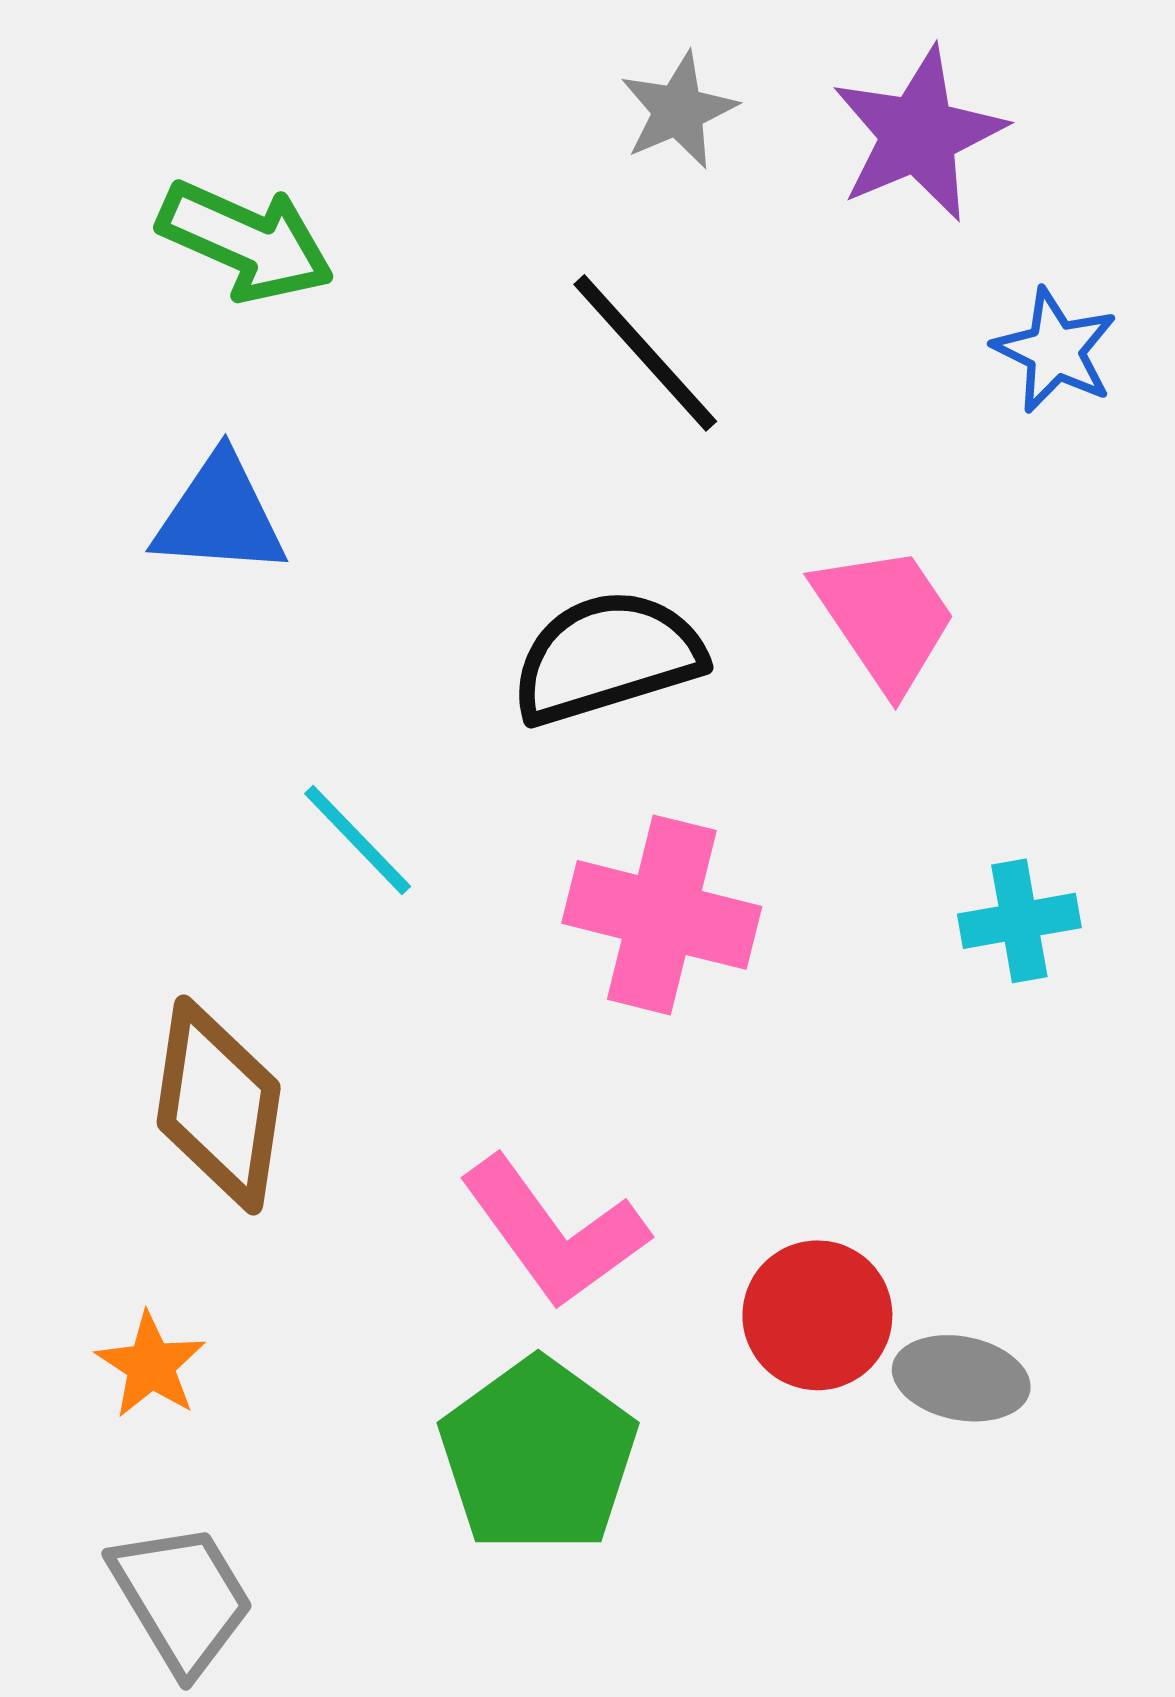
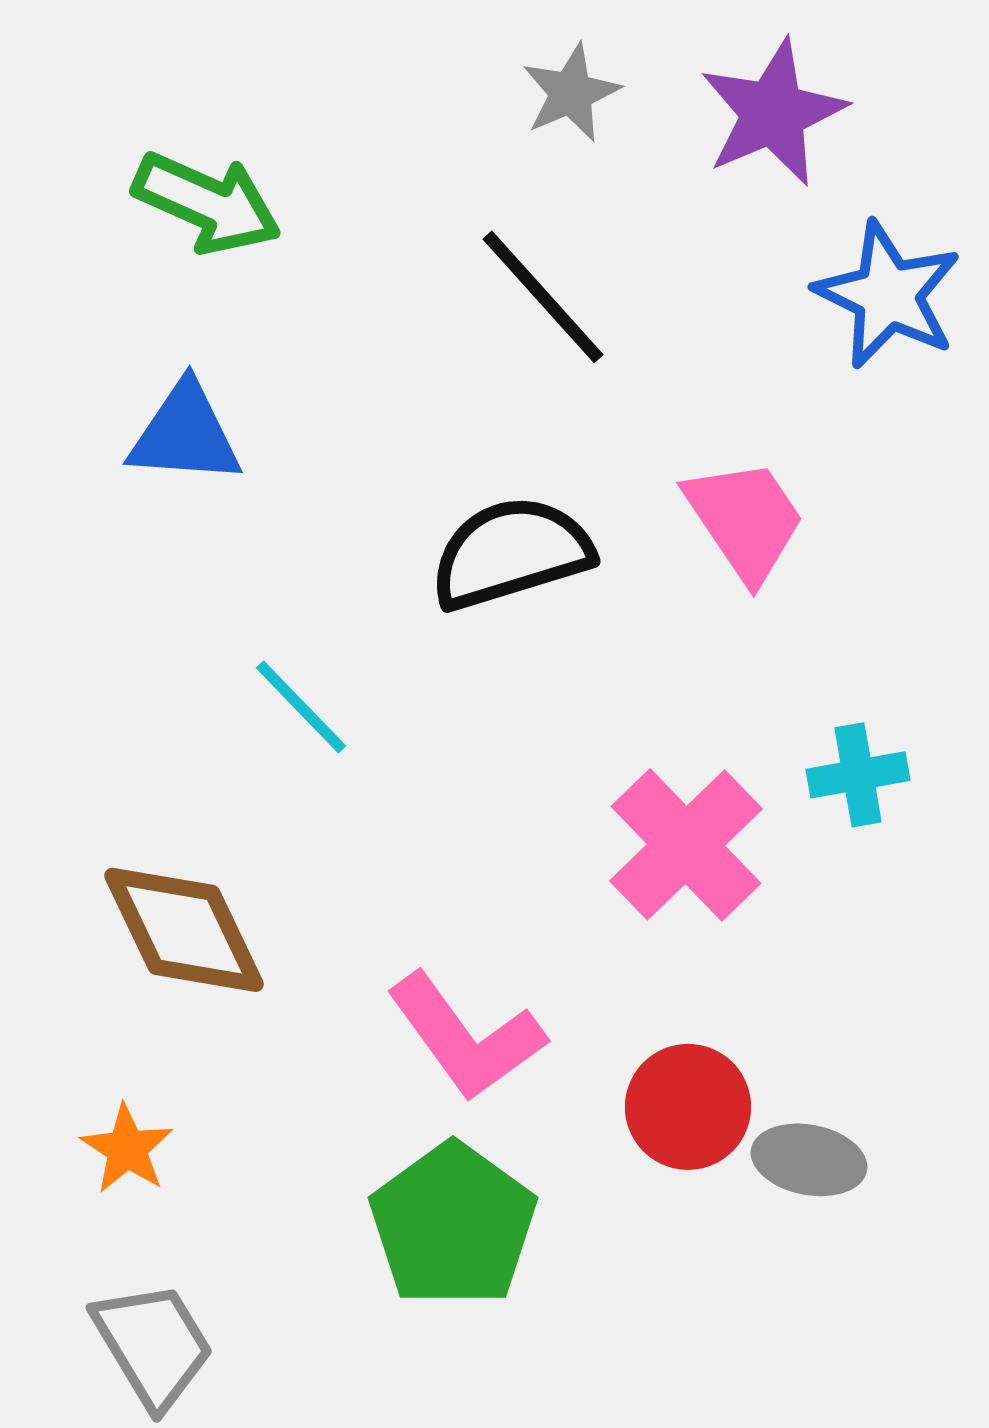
blue star: (1055, 351) -> (888, 295), size x1.4
pink cross: (662, 915) -> (686, 845), moved, turned 32
brown diamond: (219, 1105) -> (184, 930), turned -34

